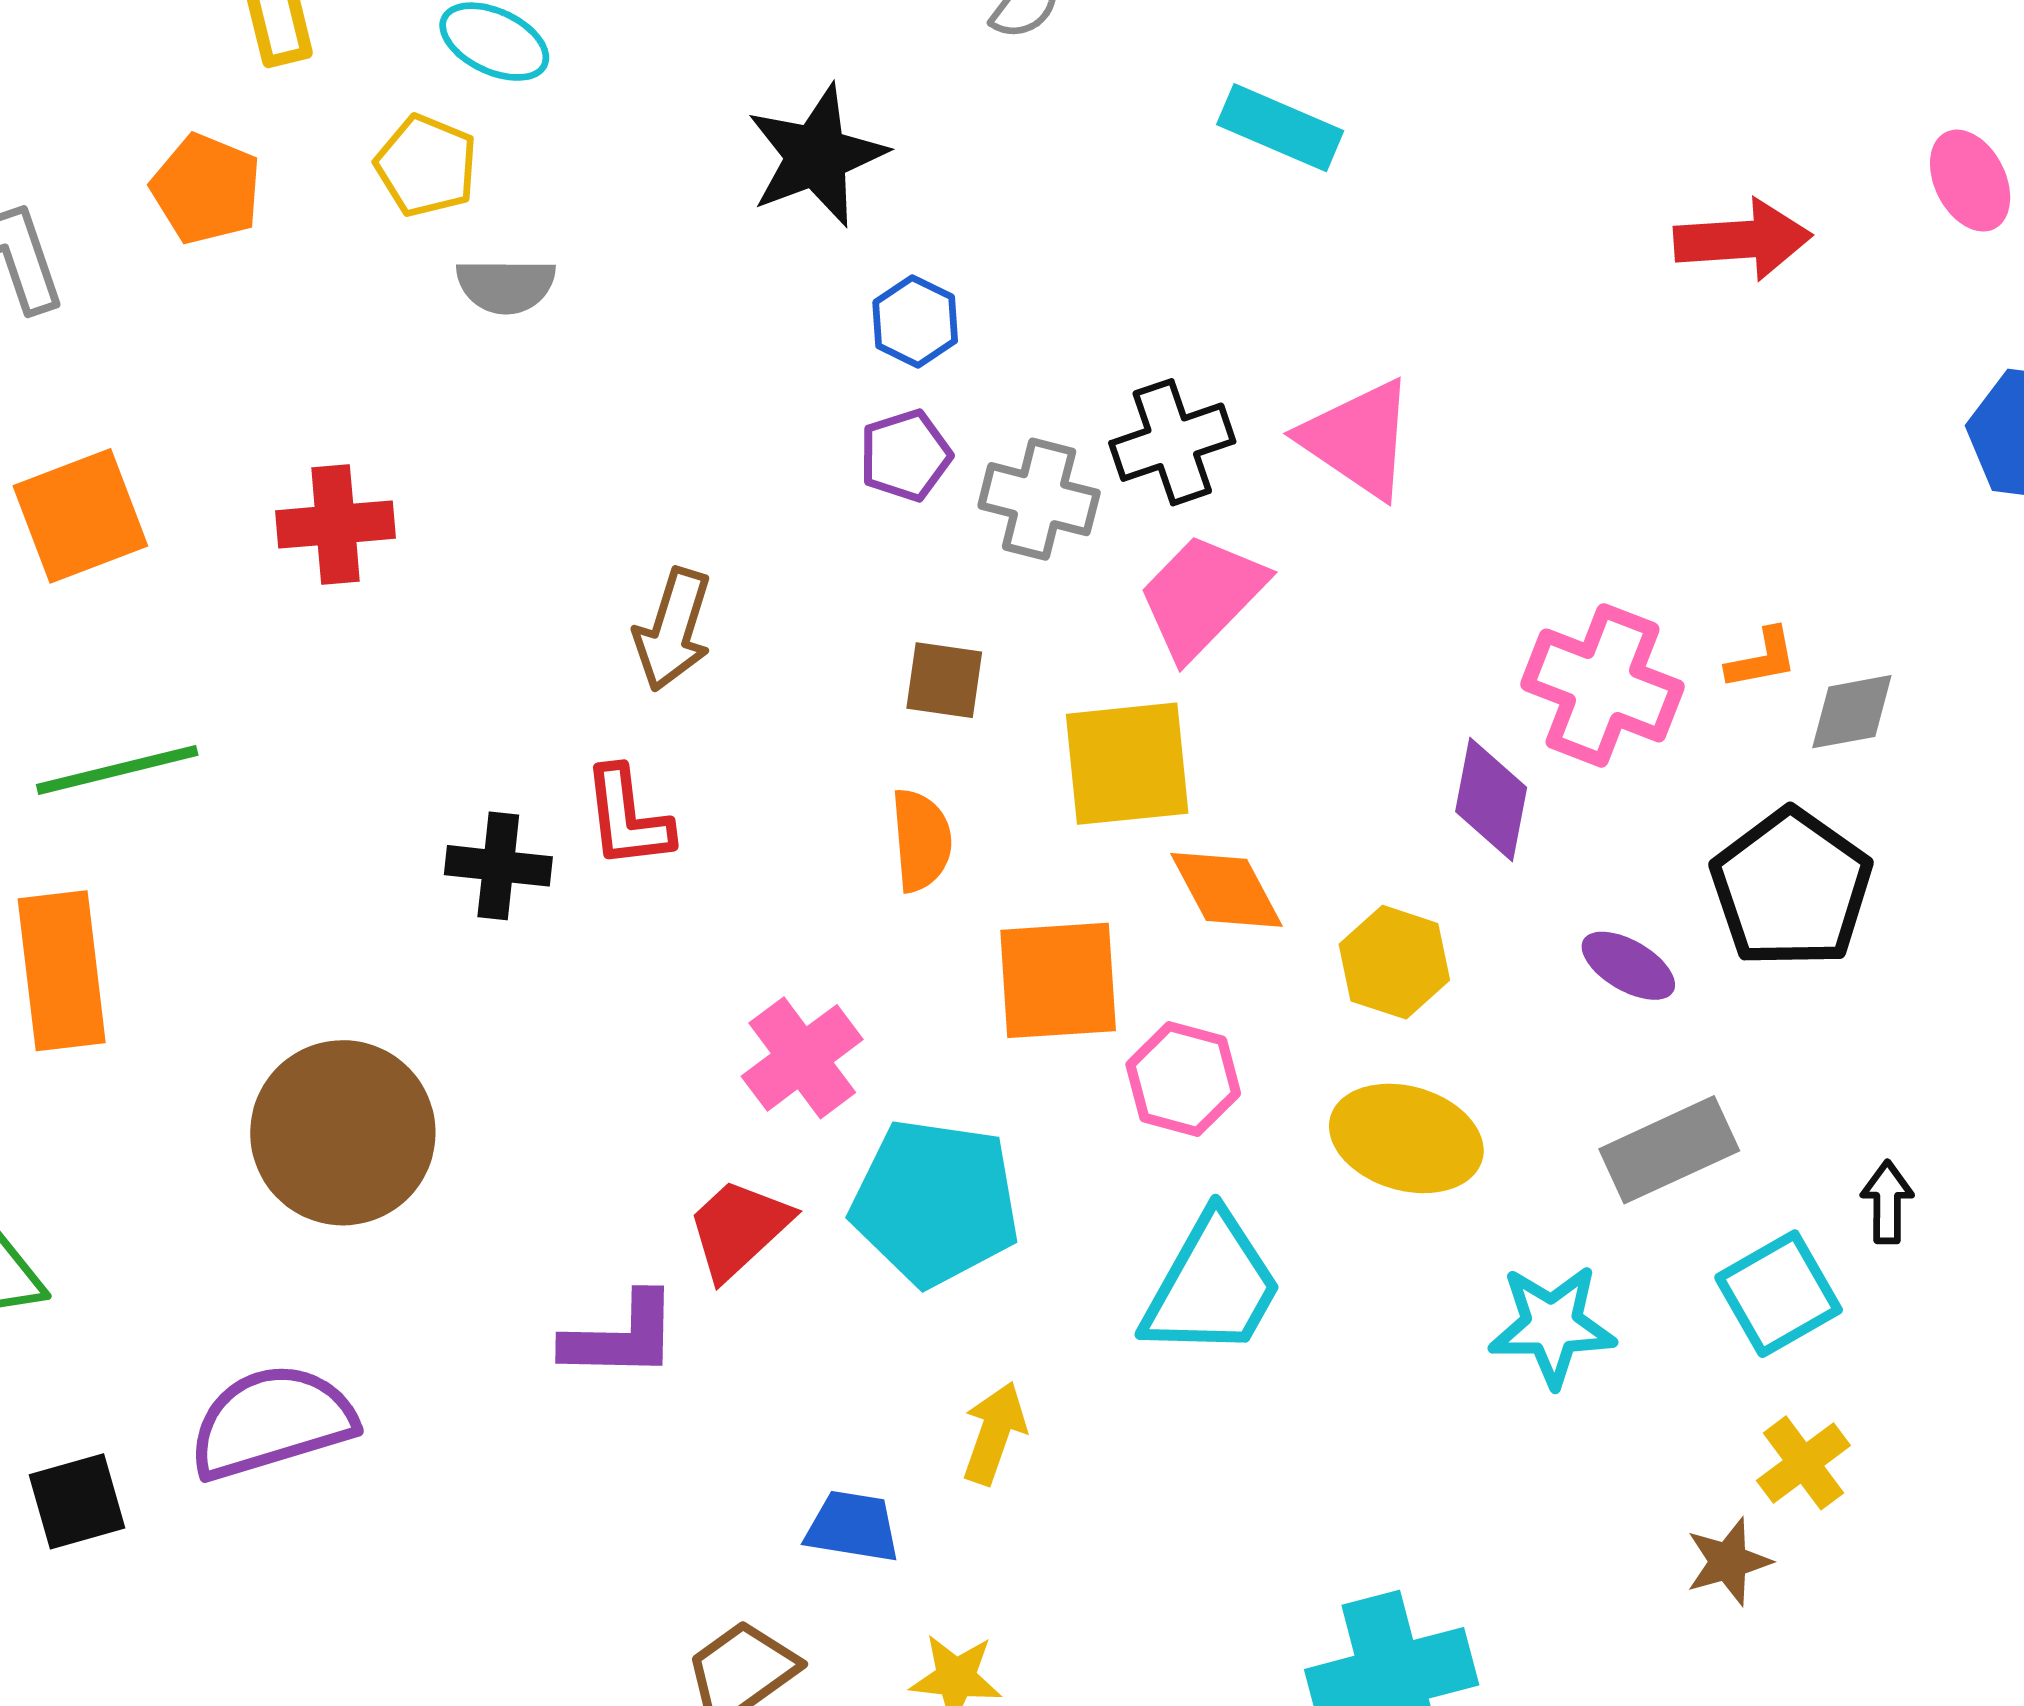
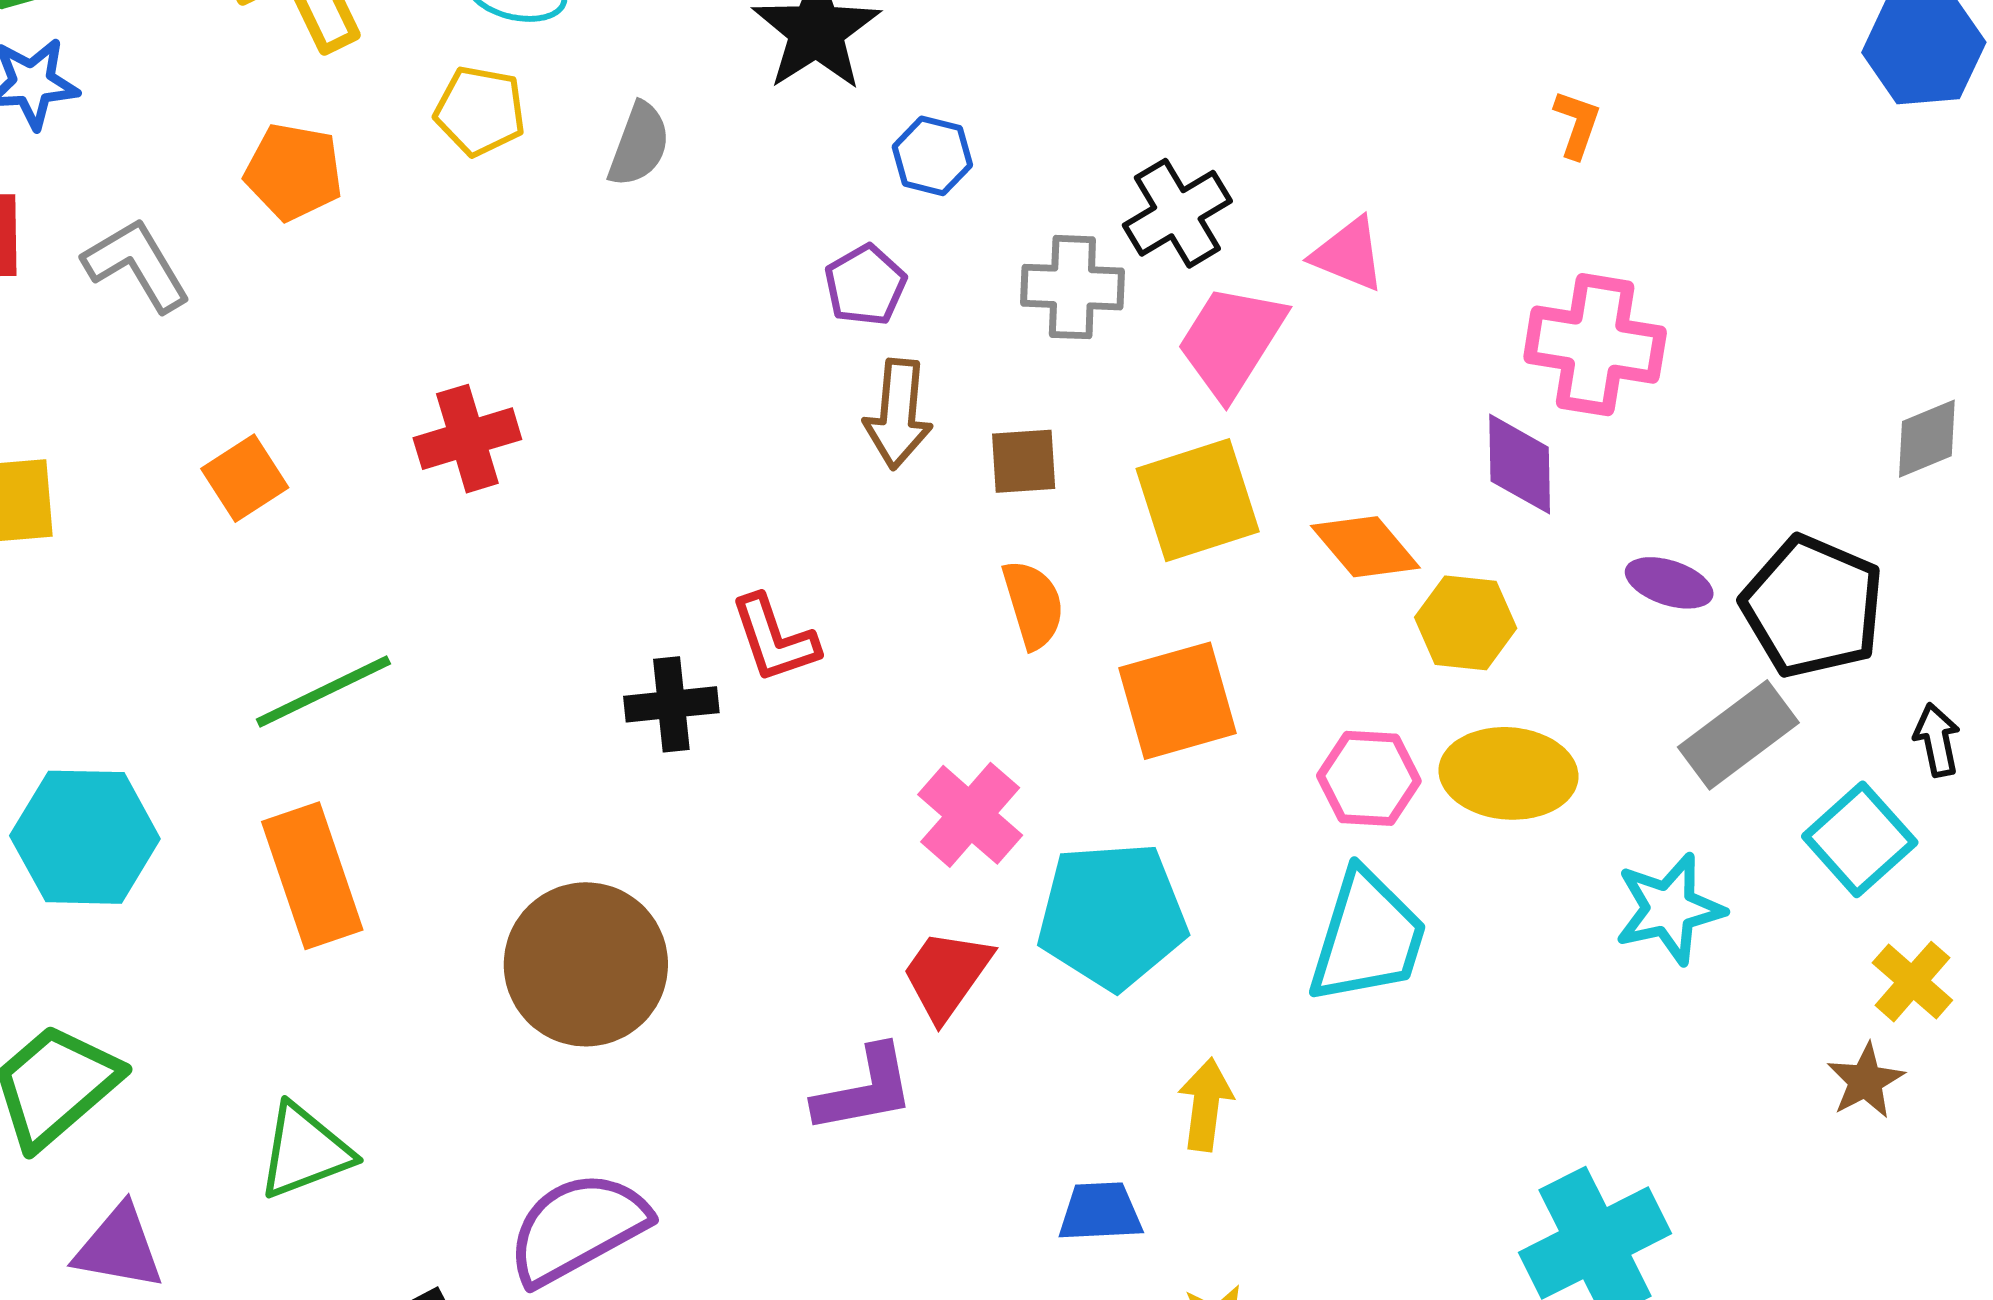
gray semicircle: (506, 286) -> (639, 145), moved, turned -58
pink triangle: (1358, 439) -> (1349, 254), moved, size x0.7
purple pentagon: (905, 455) -> (865, 285), moved
orange square: (80, 516) -> (245, 478), size x0.7
brown arrow: (673, 630) -> (898, 414), moved
orange L-shape: (1762, 659) -> (1577, 124), moved, turned -48
gray diamond: (1852, 712) -> (1927, 439), moved
black pentagon: (1791, 888) -> (1813, 607), moved
orange diamond: (1226, 890) -> (1365, 547), moved
pink hexagon: (1183, 1079) -> (1369, 778), moved

